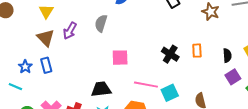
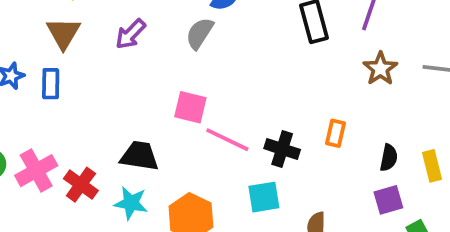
gray semicircle: (101, 23) -> (200, 33), moved
purple arrow: (70, 31) -> (130, 34), moved
black cross: (170, 54) -> (282, 149), moved, turned -30
pink line: (146, 85) -> (227, 140), moved

